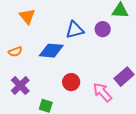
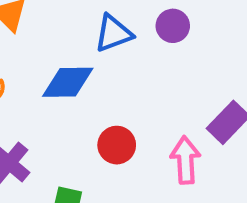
pink arrow: (102, 92) -> (185, 160), turned 45

